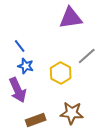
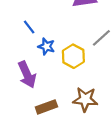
blue star: (26, 66) -> (46, 46), moved

